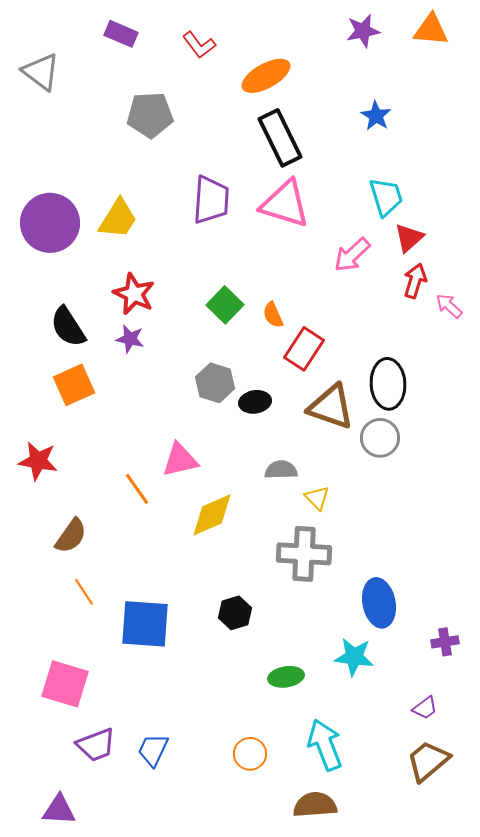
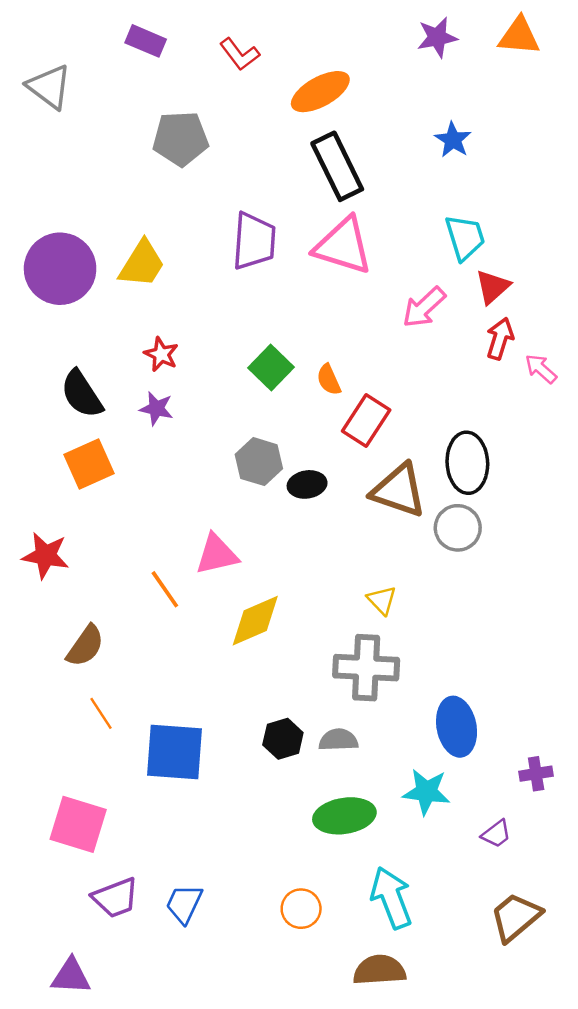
red star: (134, 294) -> (161, 354), size x0.7
gray semicircle: (281, 470) -> (338, 740), moved
green ellipse: (286, 677) -> (344, 816), size x1.4
purple trapezoid: (425, 708) -> (496, 834), moved

